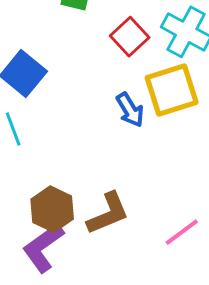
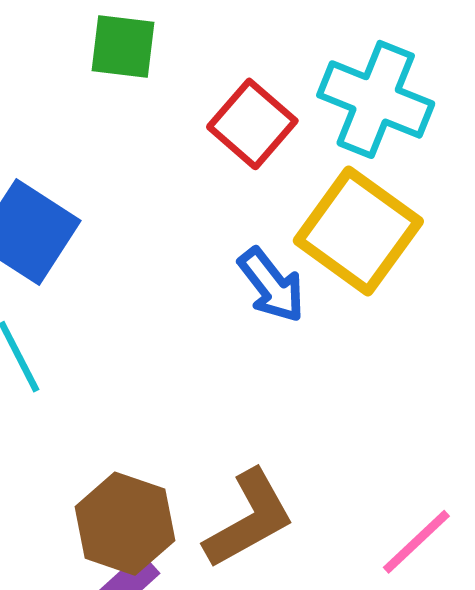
yellow square: (172, 90) -> (358, 231), turned -30

